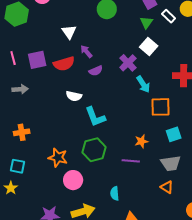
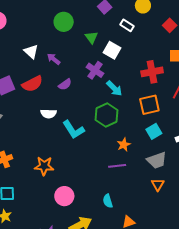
white rectangle: (169, 16) -> (127, 25), moved
green triangle: (146, 22) -> (92, 37), moved
purple arrow: (86, 51) -> (54, 59), moved
orange square: (161, 107) -> (149, 105), moved
green hexagon: (94, 150) -> (107, 115), moved
orange star: (58, 158) -> (44, 166), moved
orange triangle: (167, 187) -> (158, 185), turned 40

